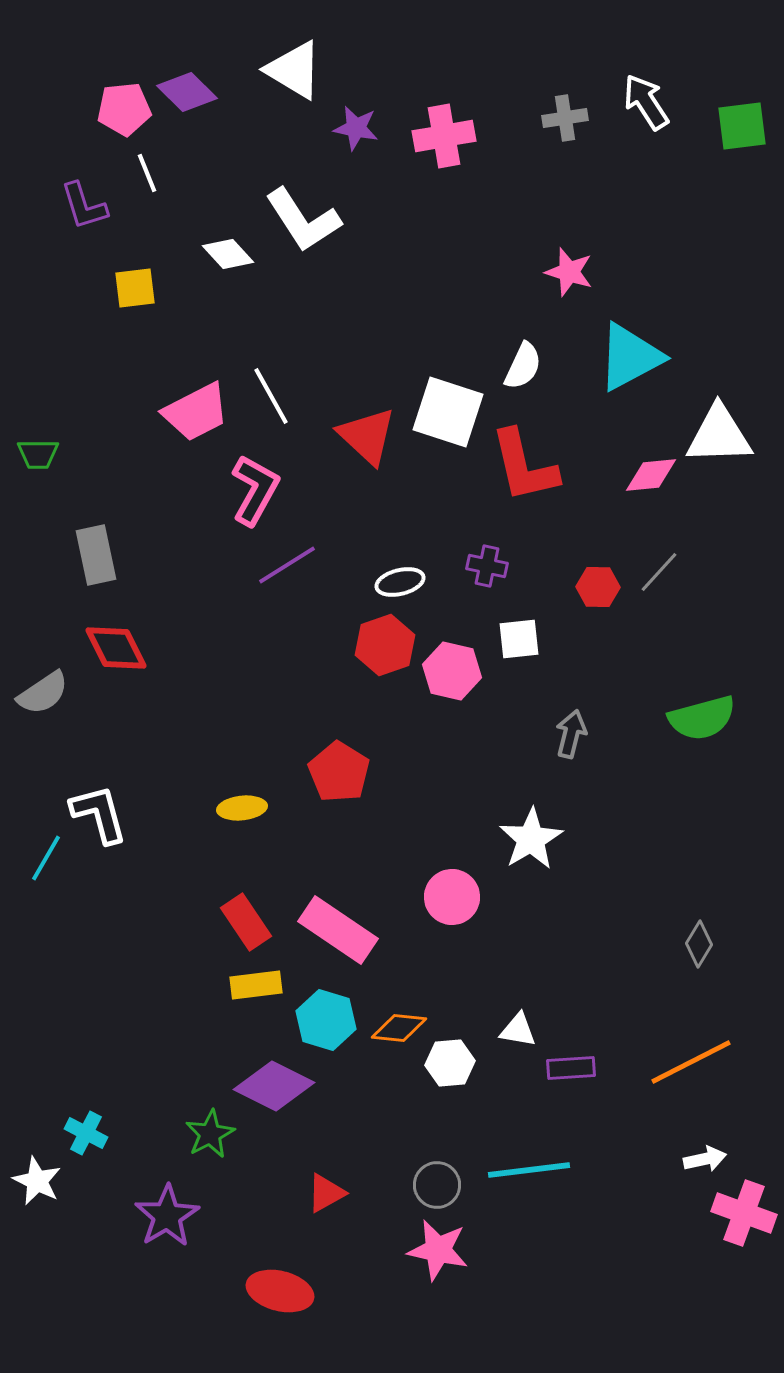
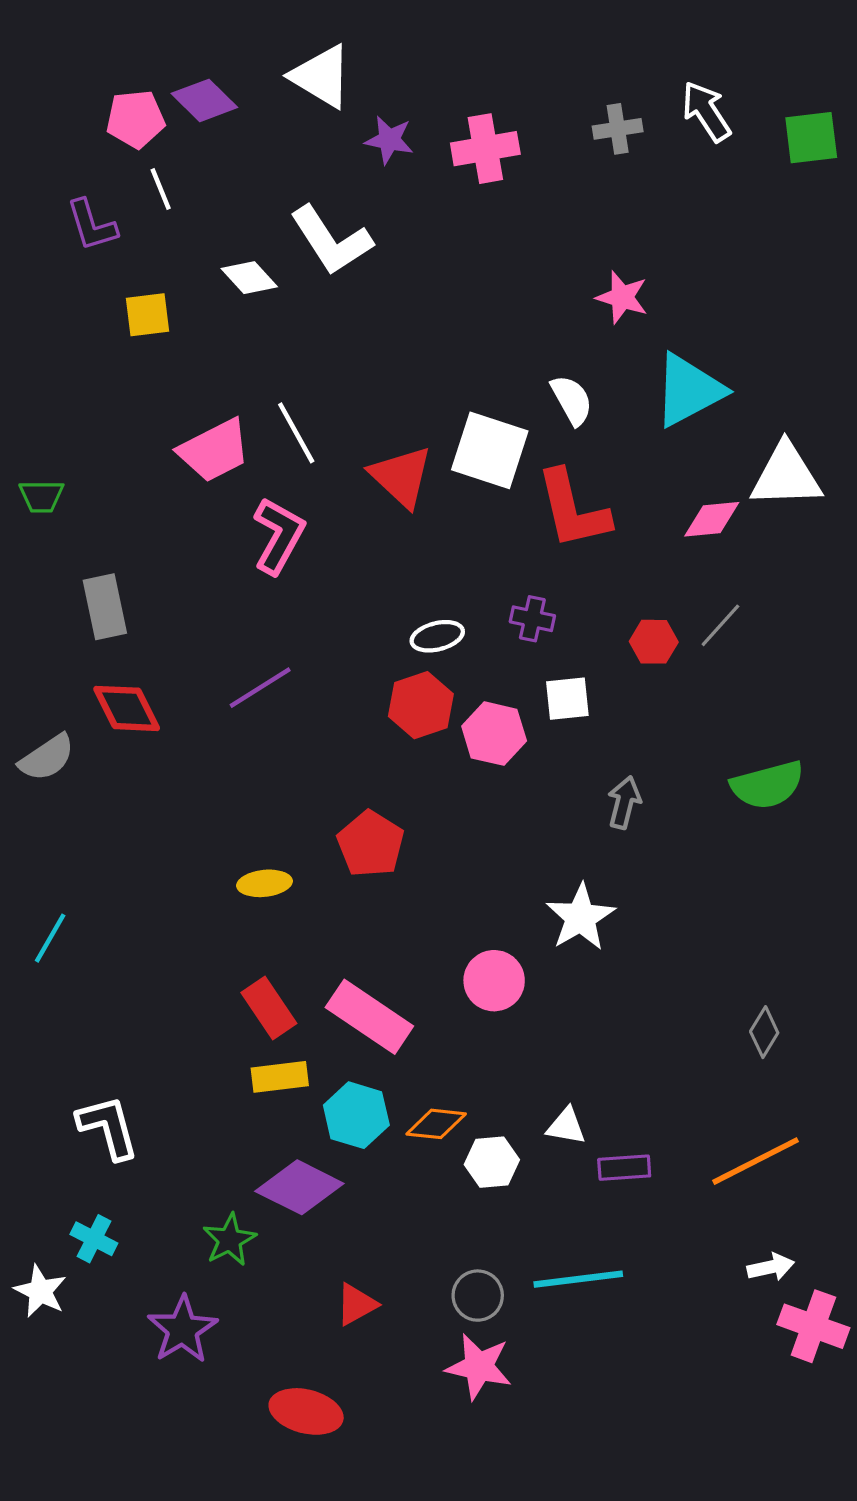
white semicircle: (523, 366) -> (572, 400), turned -54
purple line: (287, 565) -> (260, 688), moved
white L-shape: (99, 814) -> (108, 1127), moved

